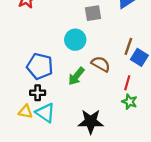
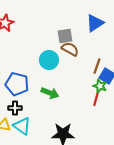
brown semicircle: (101, 64) -> (70, 49), moved
green arrow: (76, 76) -> (50, 93), turned -108
green star: (129, 102) -> (100, 86), moved

